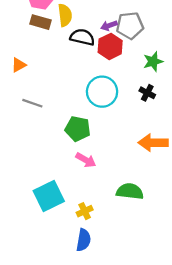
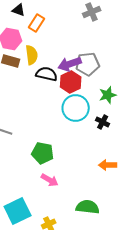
purple arrow: (109, 26) -> (70, 64), size x1.6
cyan circle: (102, 92) -> (76, 108), moved
orange arrow: (153, 143) -> (108, 165), size x0.7

